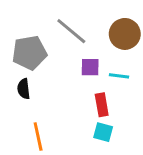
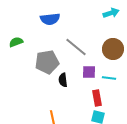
black semicircle: (24, 89) -> (63, 80), moved

